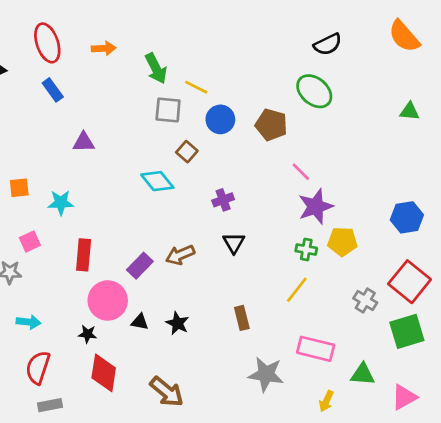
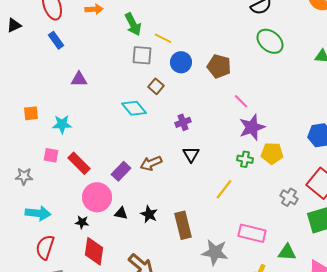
green ellipse: (314, 91) -> (270, 41), moved
pink square: (30, 241) -> (51, 155), moved, turned 35
red rectangle: (84, 255) -> (79, 163), turned -50
yellow line: (297, 290) -> (224, 189), moved
brown rectangle: (242, 318) -> (183, 225), moved, size x1.5
cyan arrow: (29, 322) -> (38, 213), size x1.4

